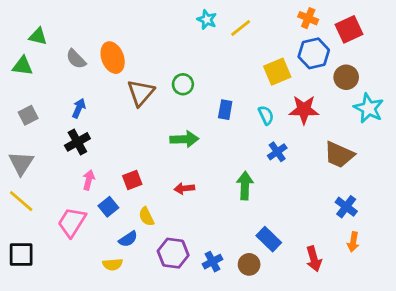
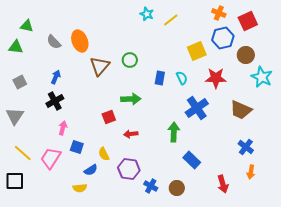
cyan semicircle: (266, 115) -> (182, 78), moved
blue cross: (277, 152) -> (197, 108), size x1.6
red square: (132, 180) -> (109, 117), moved
yellow line: (21, 201) -> (23, 153), moved
blue square: (108, 207) -> (77, 147), turned -32
blue rectangle: (269, 239) -> (192, 160), moved
purple hexagon: (173, 253) -> (129, 169), moved
blue cross: (212, 262) -> (151, 186), turned -32

